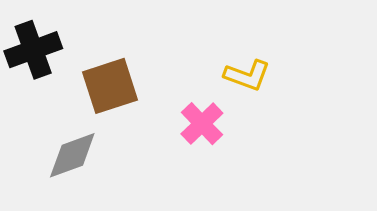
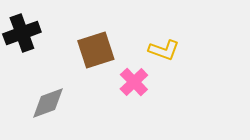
brown square: (110, 86) -> (96, 50), moved

